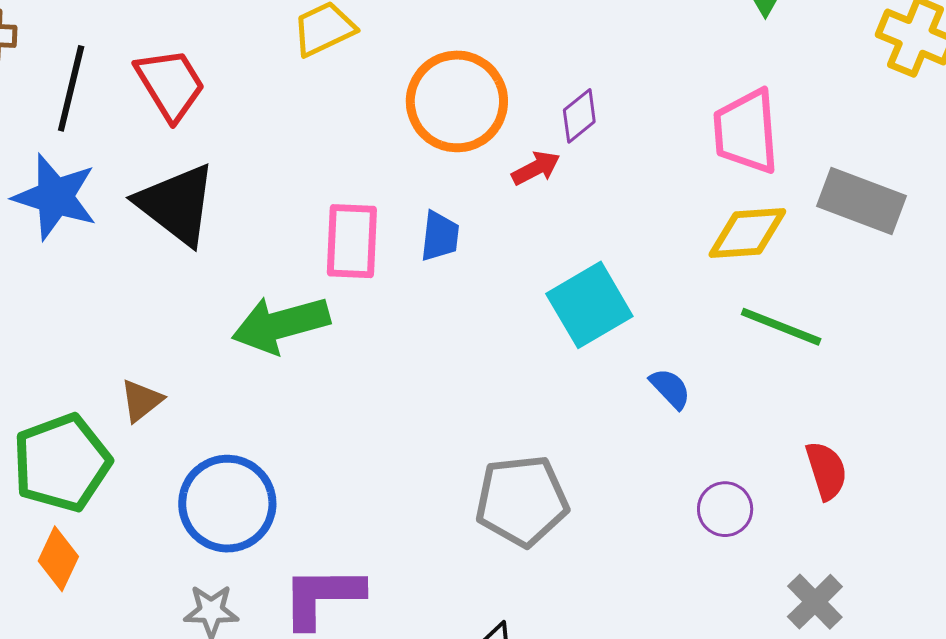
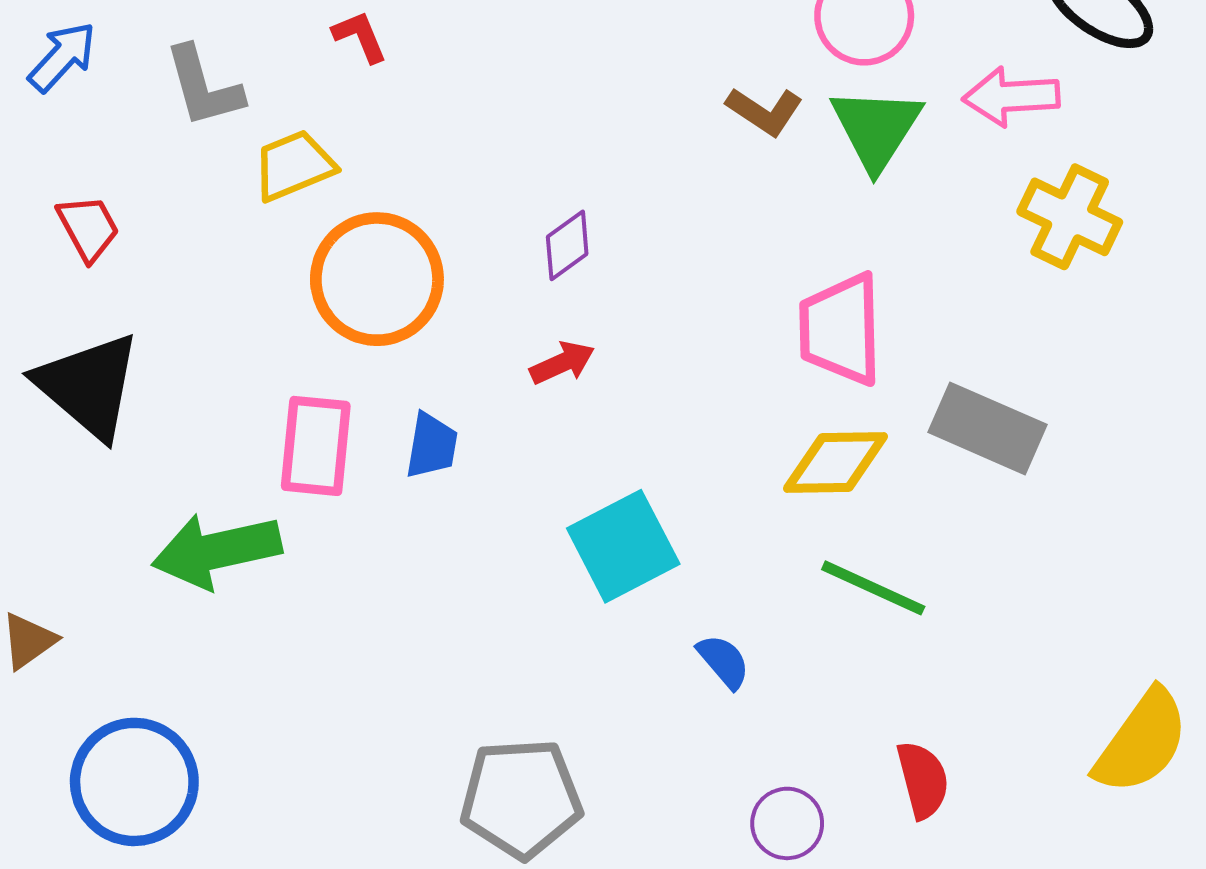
red trapezoid: (170, 84) -> (88, 228), size x0.7
orange circle: (457, 101) -> (377, 279), moved
purple diamond: (579, 116) -> (567, 245), moved

